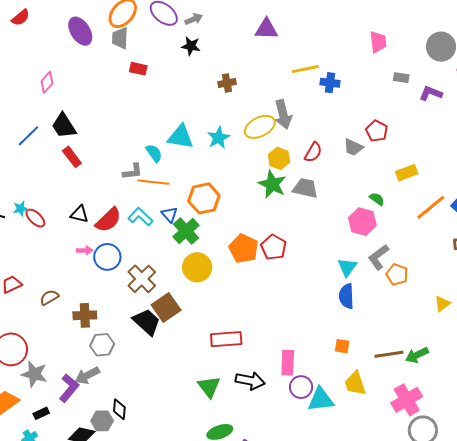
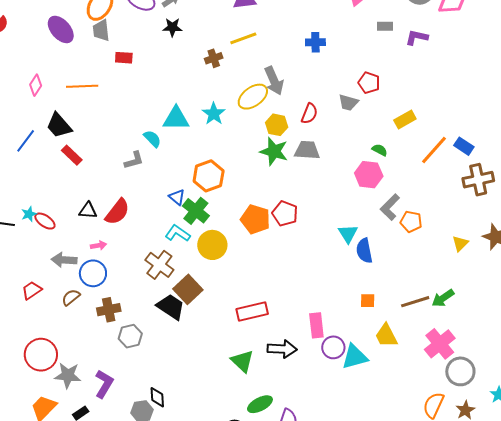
yellow line: (305, 69) -> (243, 38), moved
orange line: (153, 182) -> (82, 86), moved
cyan L-shape: (140, 217) -> (178, 233), moved
blue circle: (107, 257) -> (93, 273), moved
cyan triangle: (347, 267) -> (348, 234), moved
gray arrow: (87, 375) -> (64, 260), moved, turned 40

